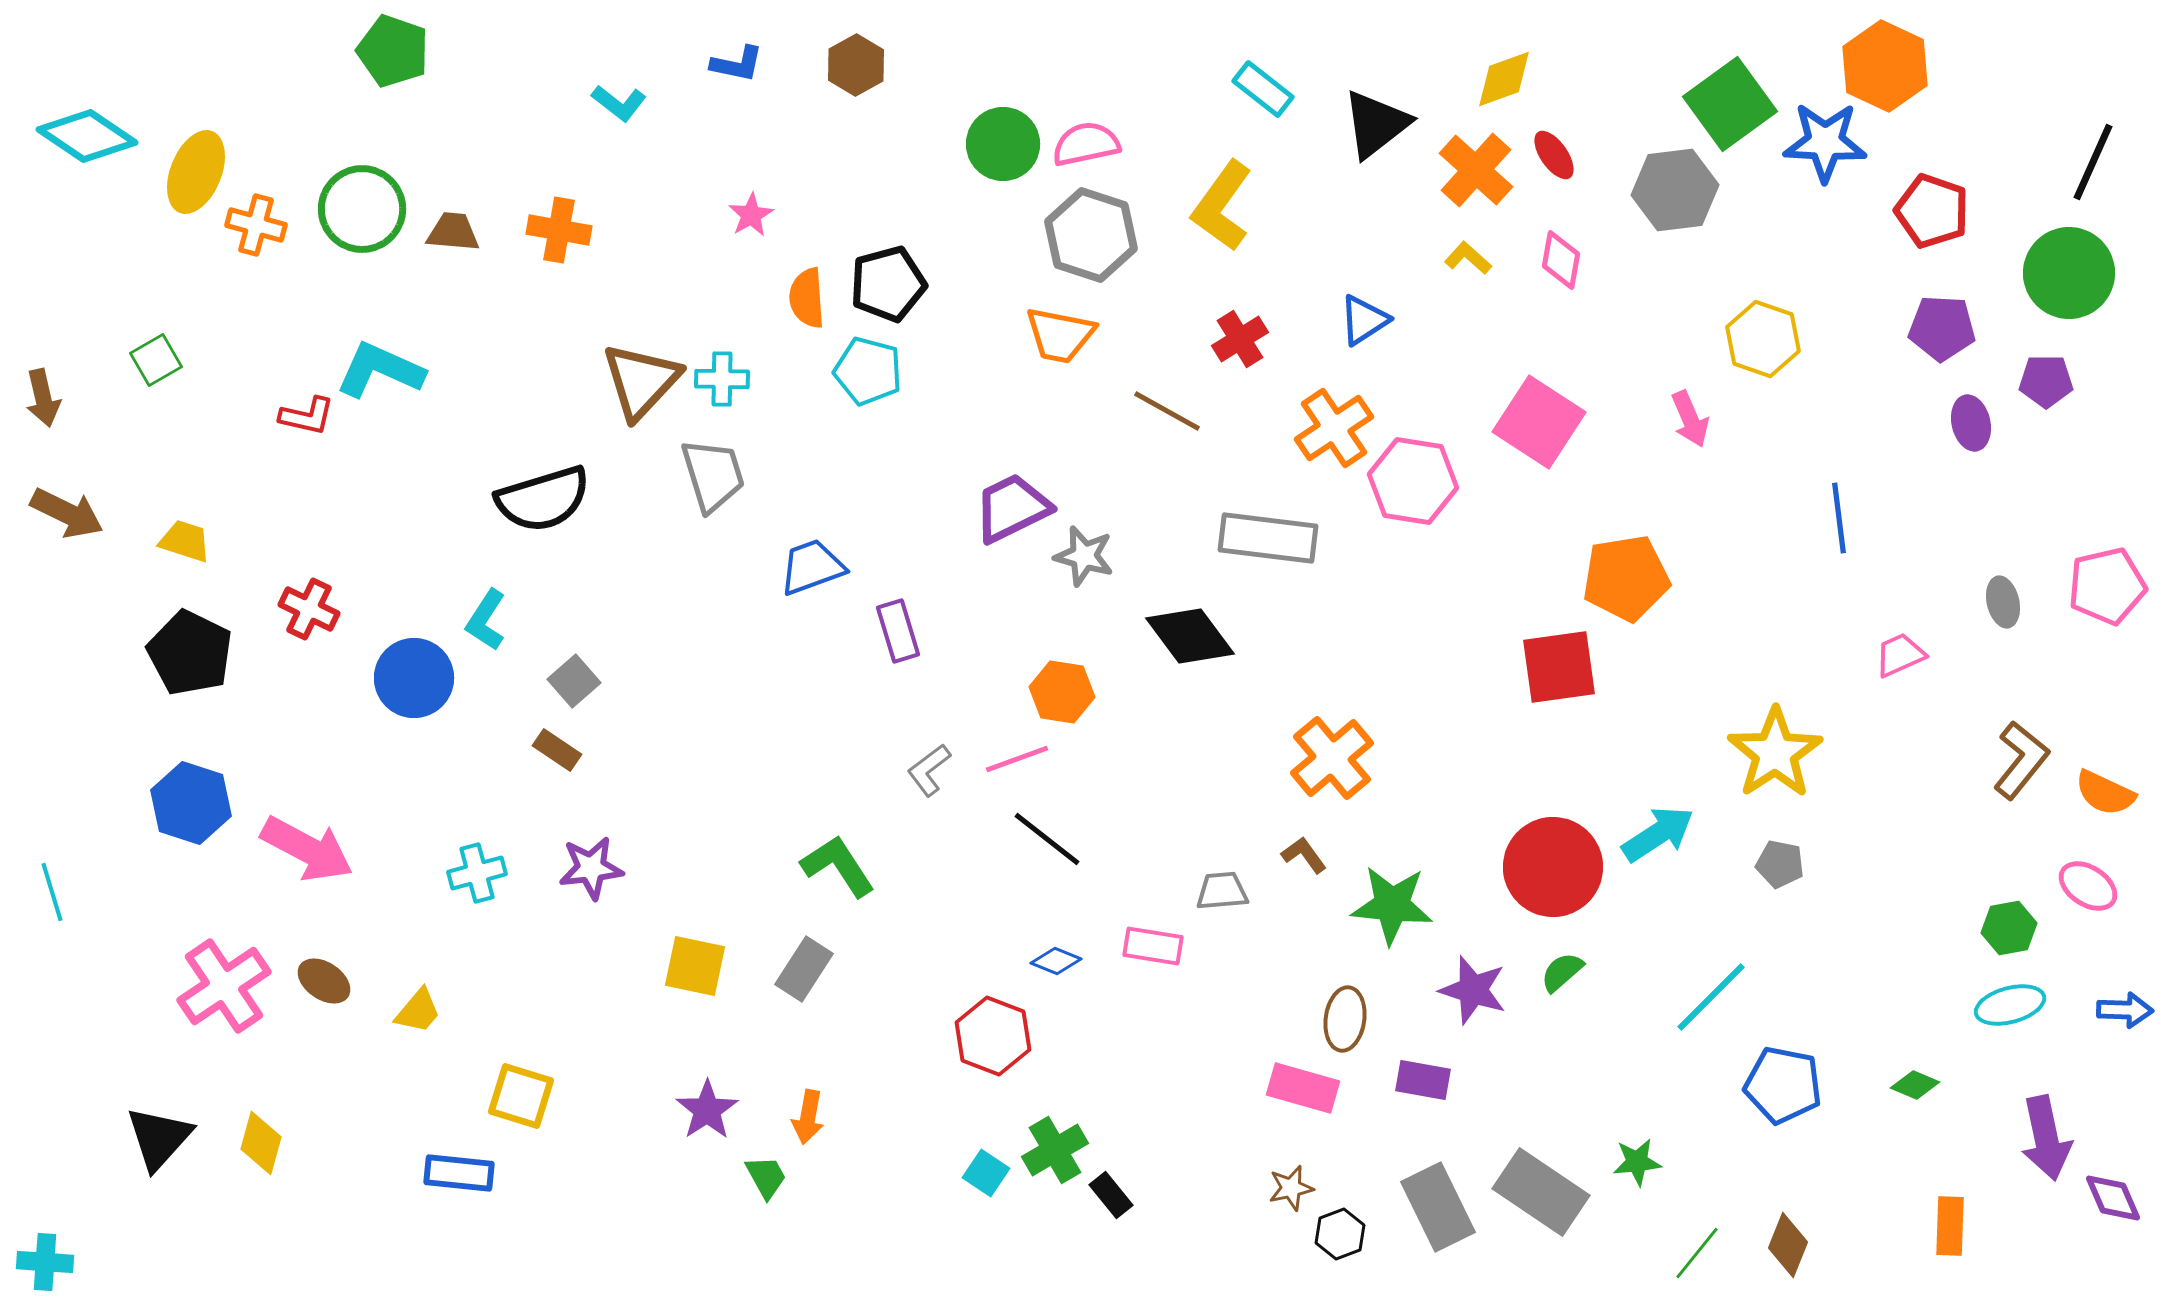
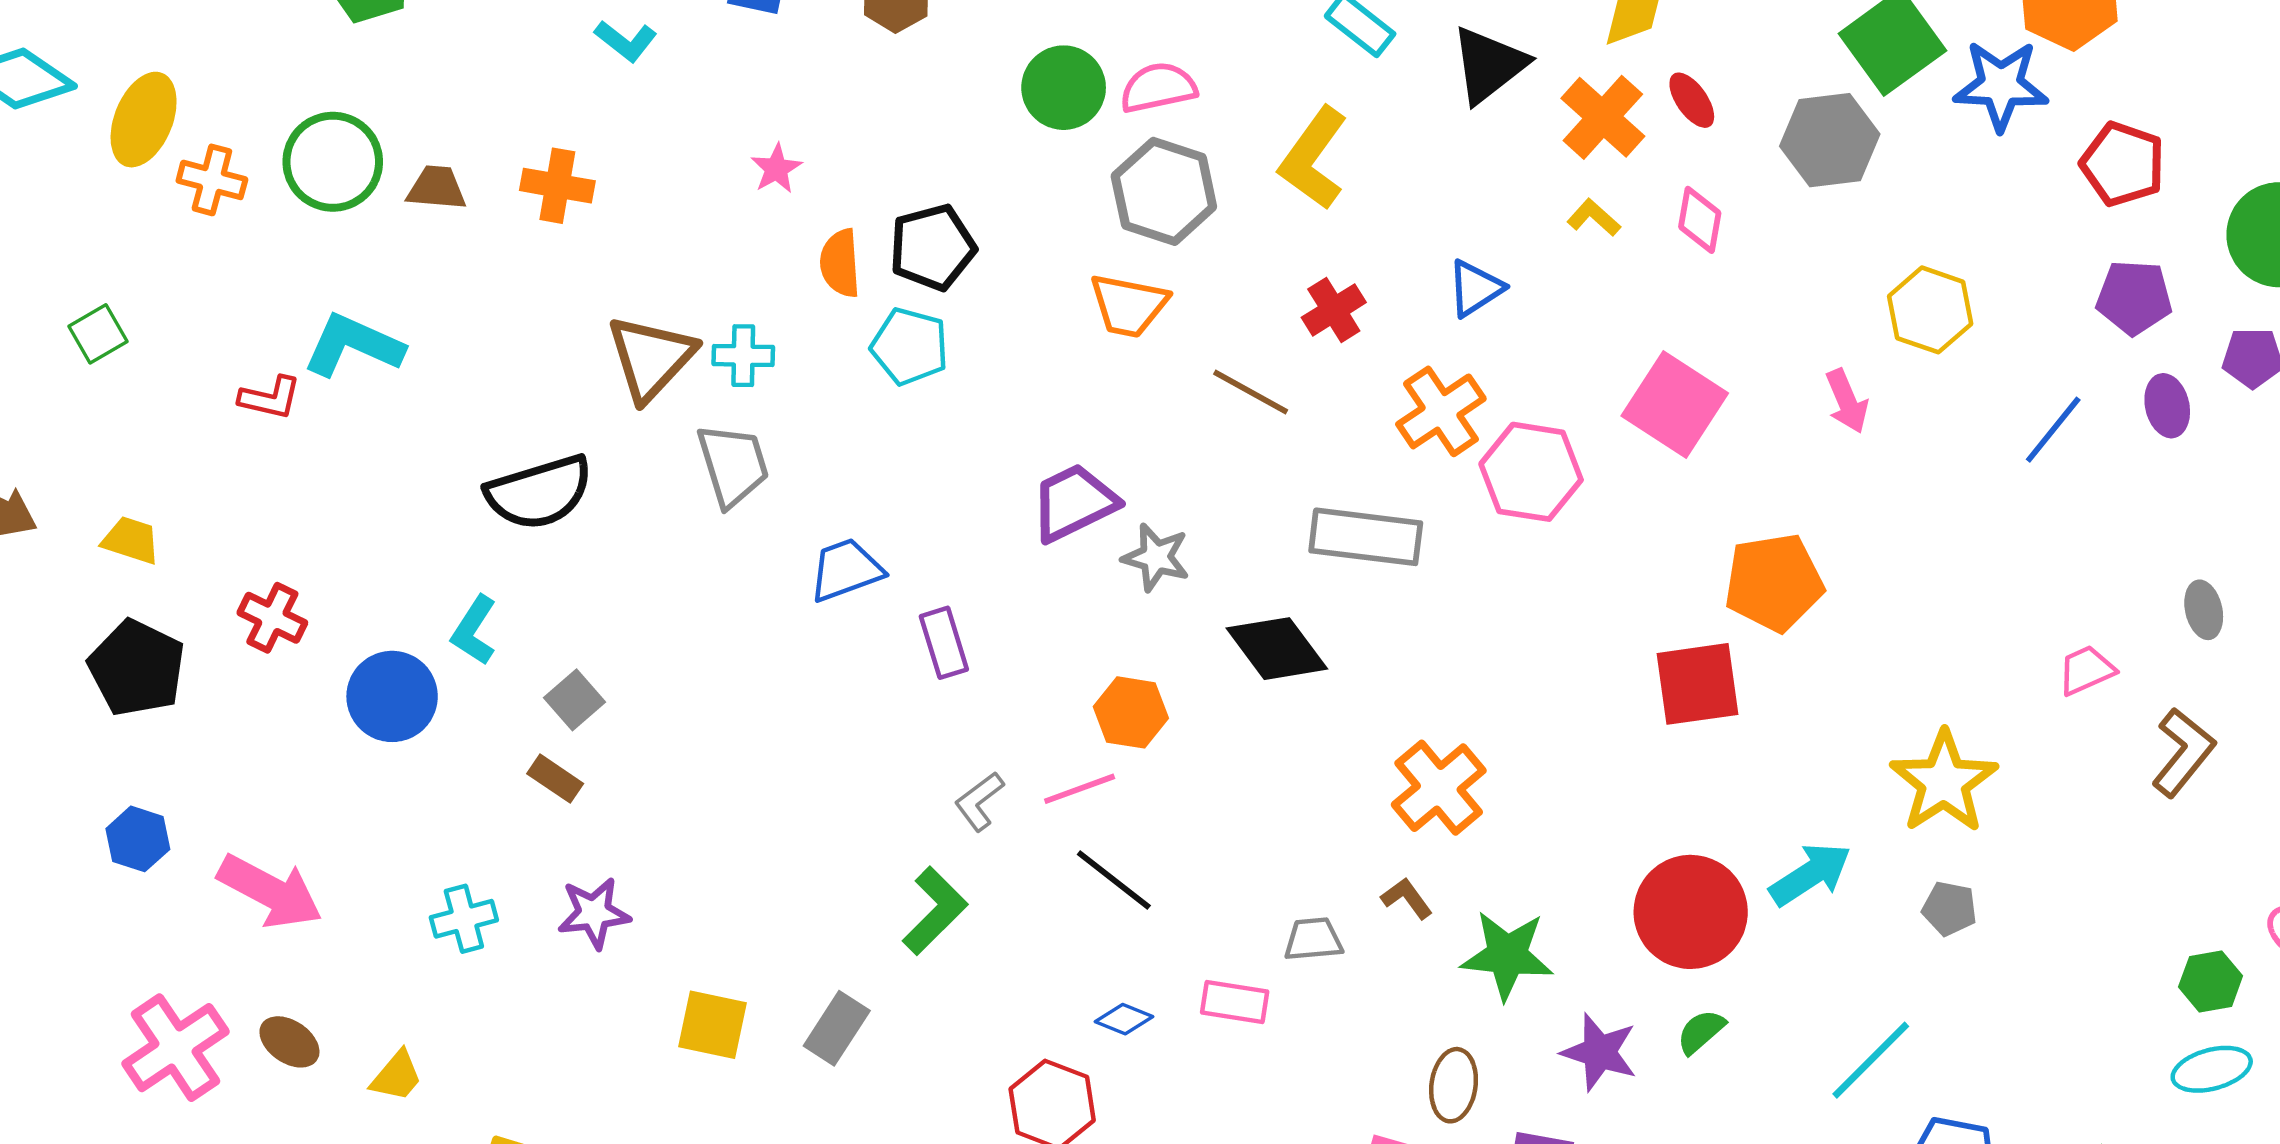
blue line: (1839, 518) -> (2053, 430), moved, turned 46
brown L-shape: (2021, 760) -> (2183, 752), moved
blue hexagon: (191, 803) -> (138, 839), size x0.7
green L-shape: (838, 866) -> (935, 911), moved, turned 78

